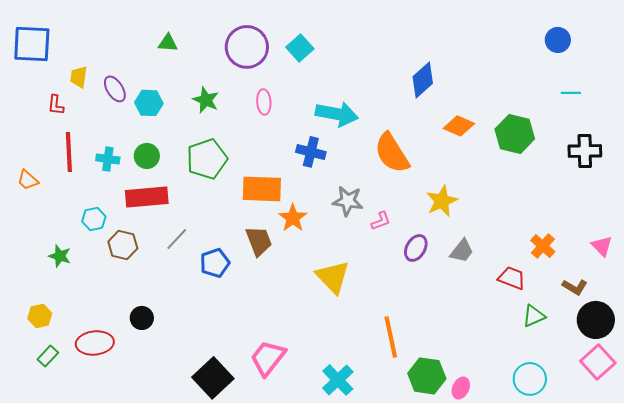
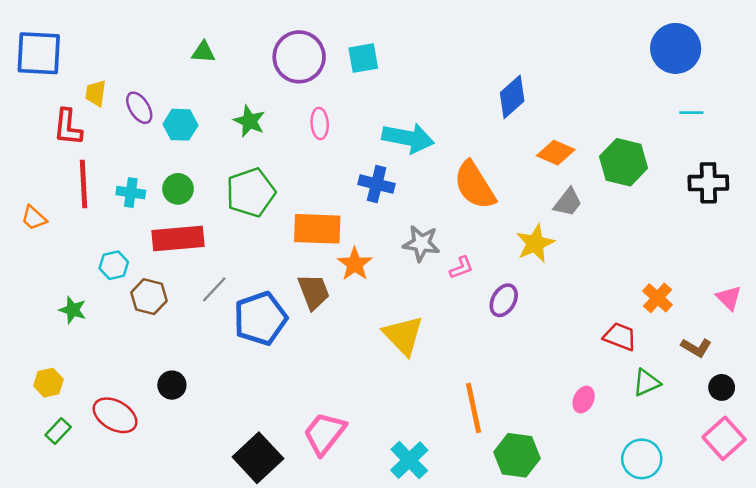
blue circle: (558, 40) -> (676, 48), size x1.6
cyan square: (300, 48) -> (363, 58), turned 32
red L-shape: (56, 105) -> (68, 127), size x1.5
gray trapezoid: (462, 251) -> (568, 202), moved
blue pentagon: (215, 263) -> (260, 318), size x1.5
black circle: (596, 320) -> (722, 387), size x0.6
red ellipse: (95, 343) -> (115, 415), turned 36
pink ellipse: (461, 388) -> (584, 400), moved

